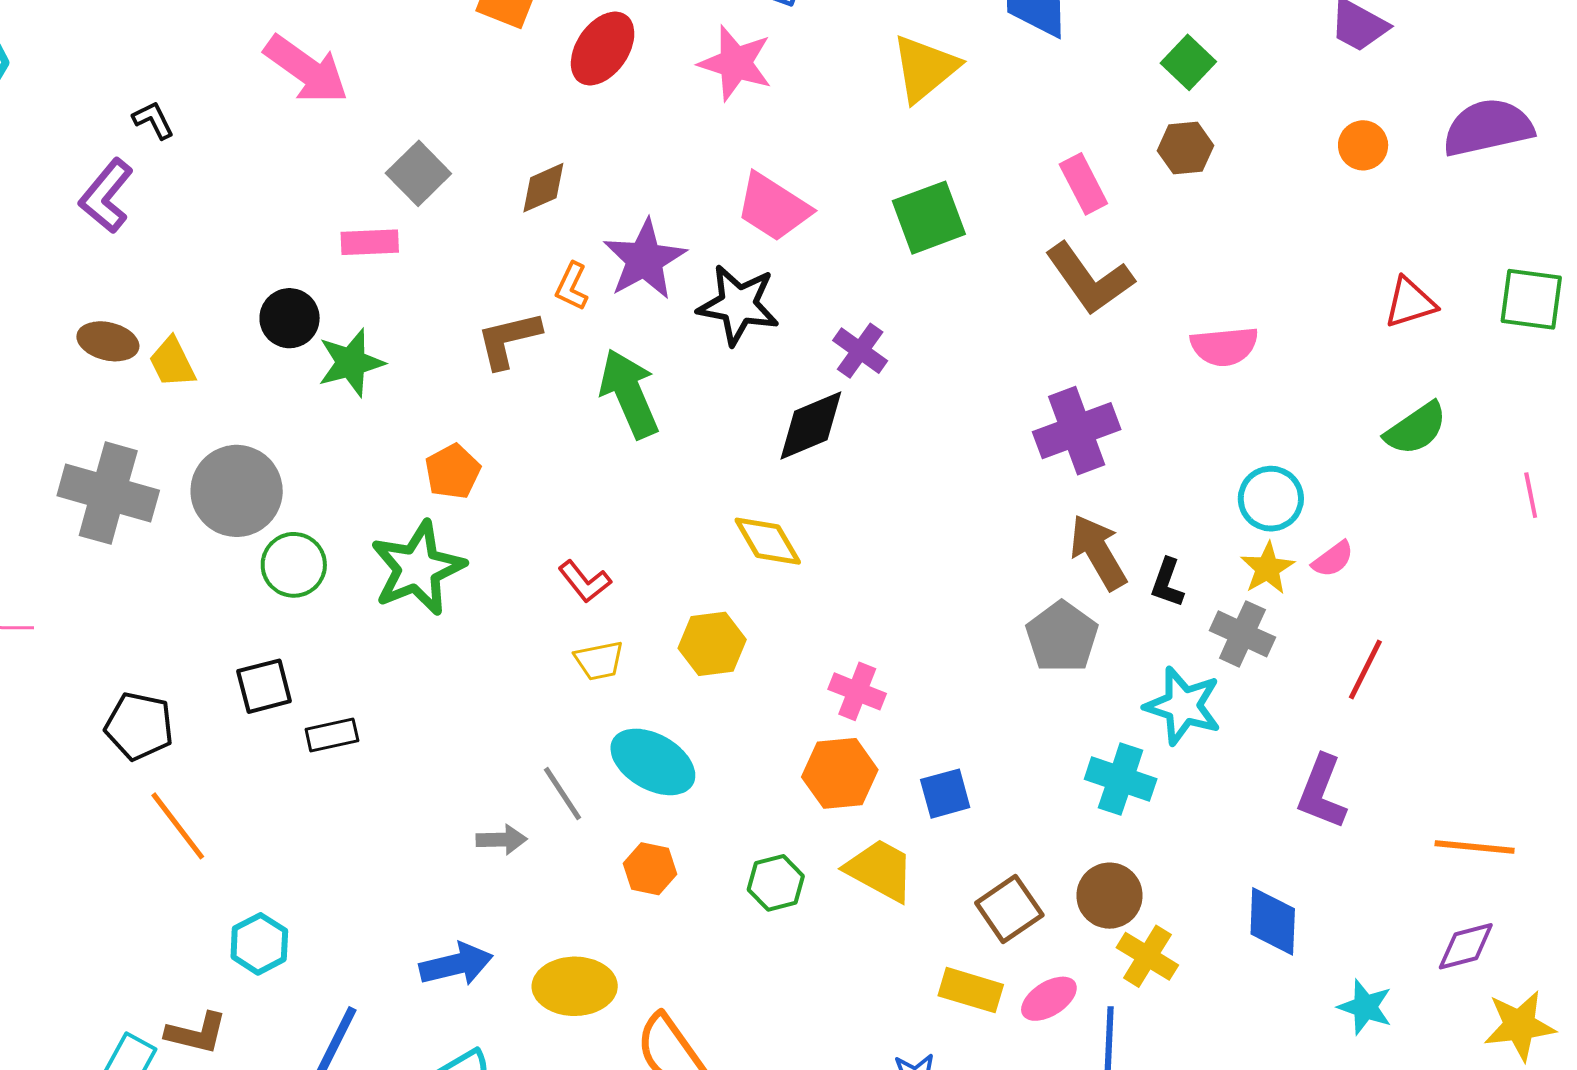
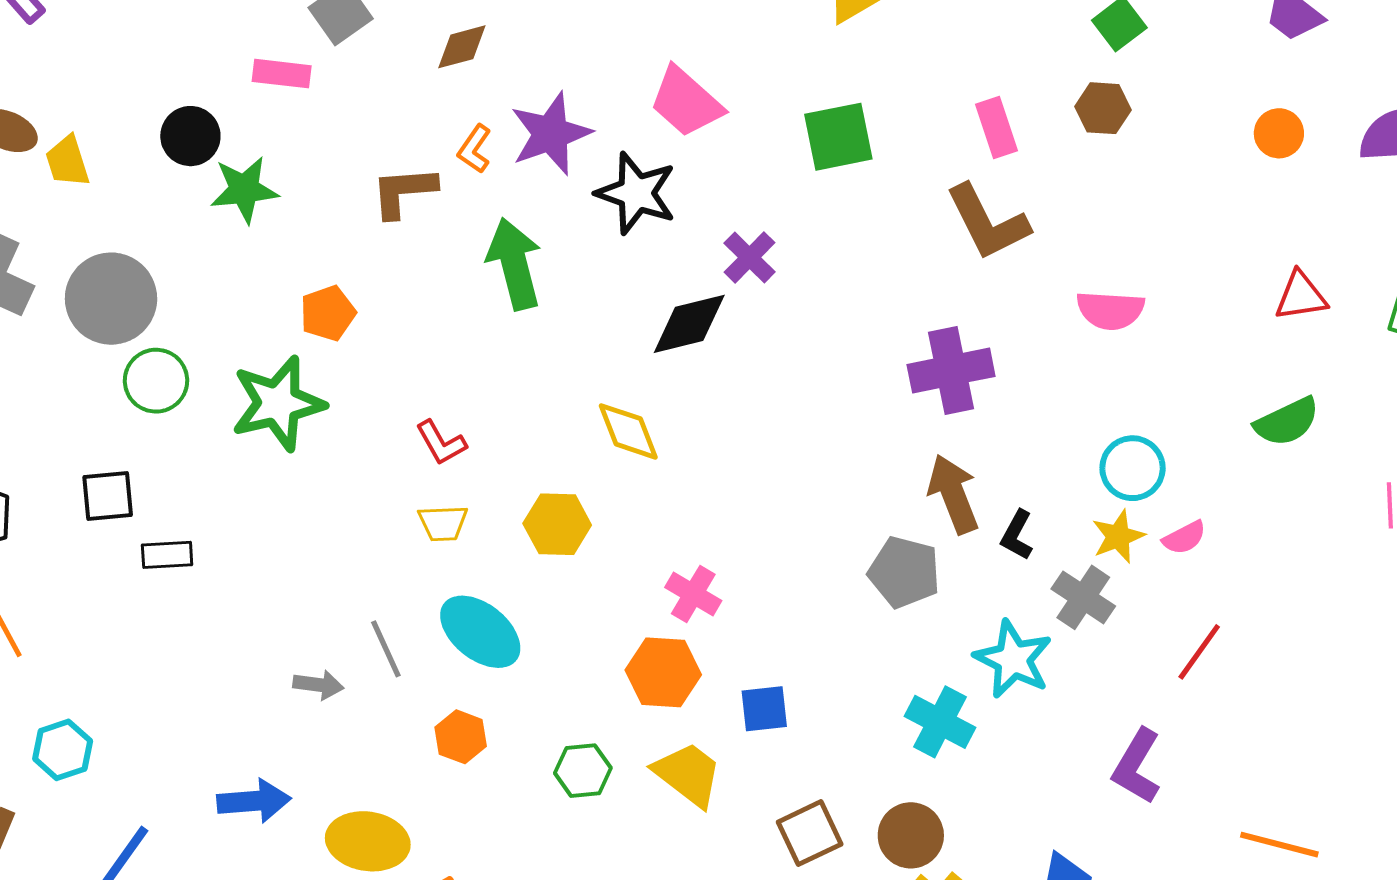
gray pentagon: (1062, 637) -> (904, 572), turned -30

